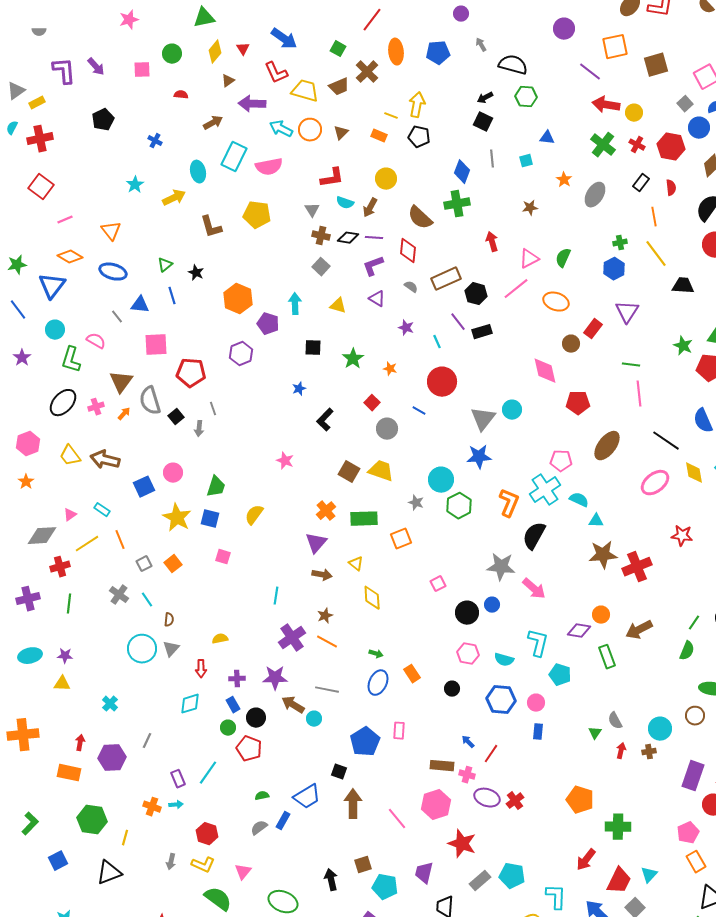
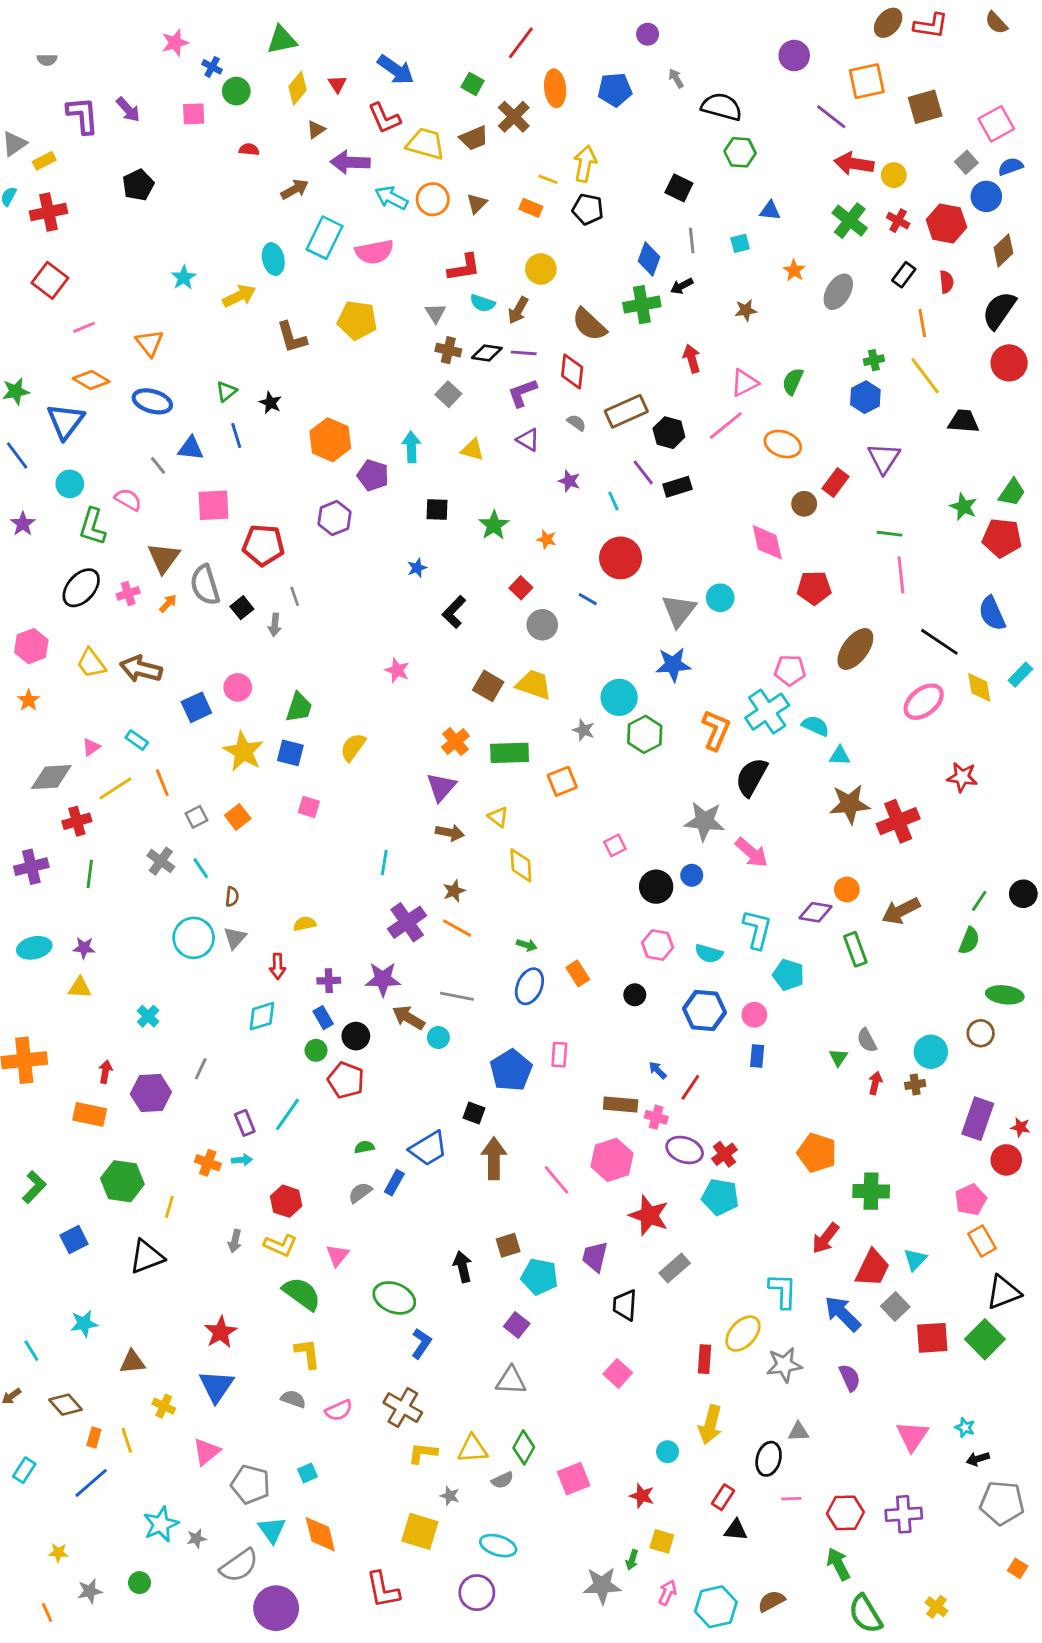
black arrow: (485, 98) -> (682, 286), moved
blue cross: (155, 141) -> (212, 67), moved
cyan pentagon: (512, 876) -> (720, 1197), moved

